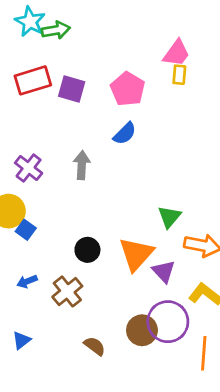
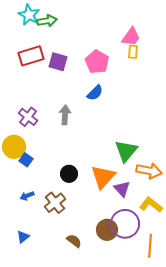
green triangle: (169, 217) -> (126, 151), size x1.4

